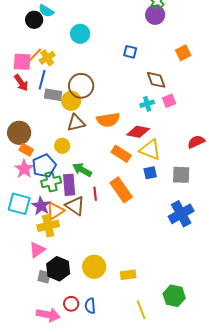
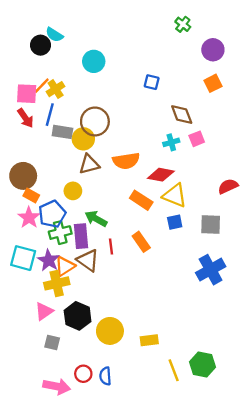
purple circle: (155, 15) -> (213, 50), moved
orange rectangle: (121, 190) -> (141, 242), size x0.7
black hexagon: (58, 269) -> (78, 316), moved
yellow line: (141, 310) -> (174, 370), moved

